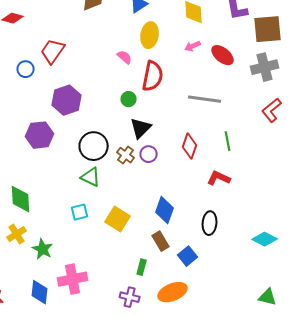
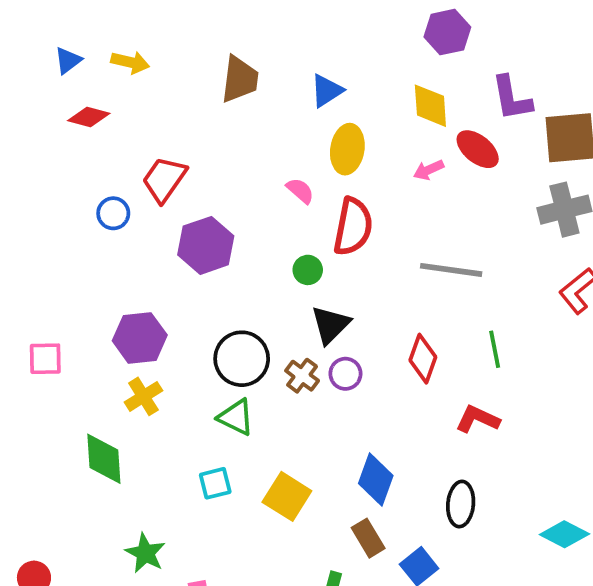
red ellipse: (223, 55) -> (478, 149), moved
purple hexagon: (67, 100) -> (206, 245), moved
yellow cross: (17, 234) -> (143, 396), moved

